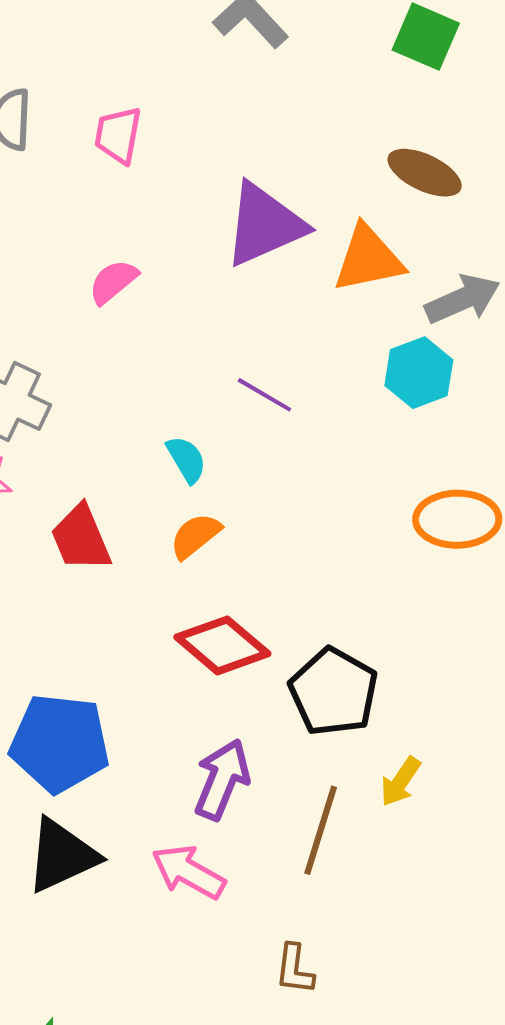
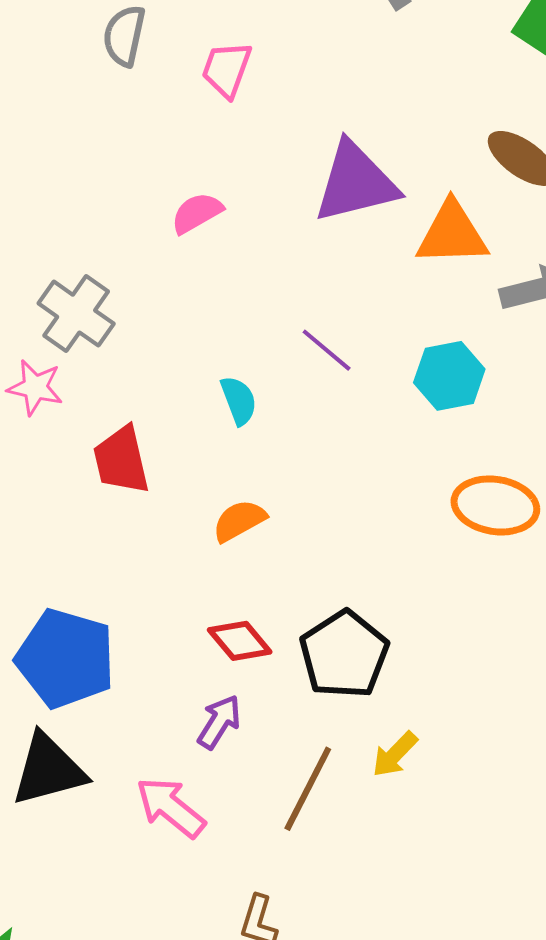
cyan hexagon: (419, 373) -> (449, 376), moved
orange semicircle: (195, 536) -> (239, 521), moved
red diamond: (222, 645) -> (240, 641), moved, size x0.7
purple arrow: (222, 779) -> (219, 722), size x0.7

